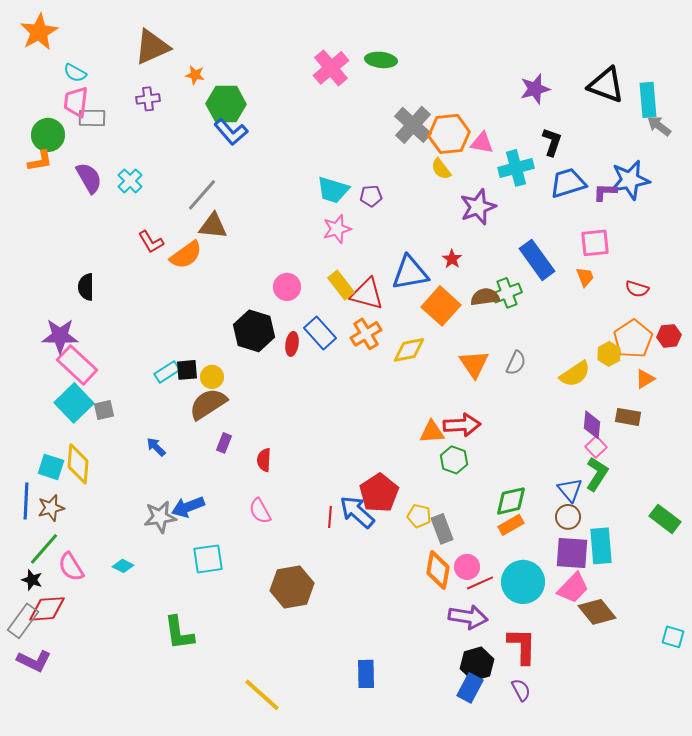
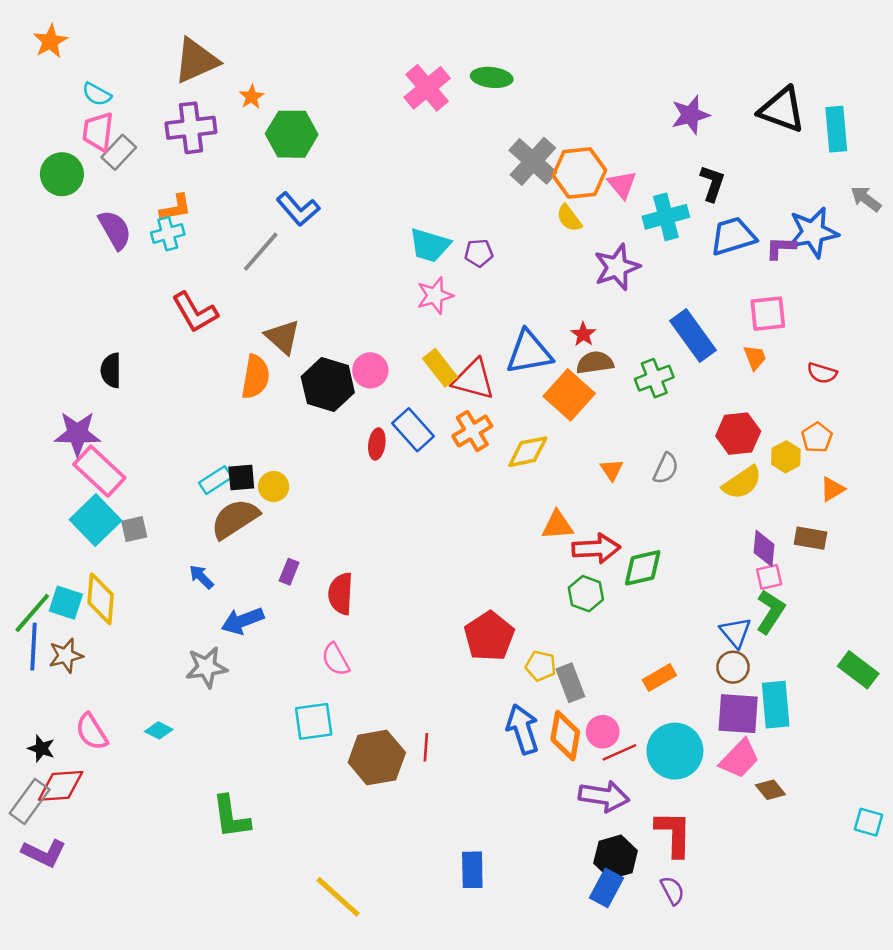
orange star: (39, 32) -> (50, 41), size x0.7
orange star: (195, 75) -> (252, 97), turned 30
purple cross: (148, 99) -> (191, 128), size x1.6
gray rectangle: (92, 118) -> (119, 152), turned -48
gray arrow: (659, 126) -> (866, 199), moved
blue L-shape: (231, 132) -> (298, 209), moved
pink triangle: (482, 143) -> (622, 185), turned 40
orange L-shape: (40, 161) -> (175, 208), moved
cyan cross: (130, 181) -> (168, 234), turned 30
brown triangle: (213, 226) -> (283, 337), moved, turned 36
red L-shape: (151, 242) -> (195, 312), size x1.4
orange semicircle: (186, 255) -> (256, 377), moved, turned -44
brown semicircle: (485, 297) -> (595, 363), moved
black hexagon: (254, 331) -> (328, 385), moved
red hexagon: (669, 336) -> (738, 434), moved, size x1.4
orange pentagon: (633, 339) -> (817, 437), size x0.6
orange triangle: (474, 364) -> (612, 470), size x0.6
brown semicircle: (208, 404) -> (235, 519), moved
orange triangle: (432, 432) -> (557, 525), moved
pink square: (596, 447) -> (769, 577), turned 30
red semicircle: (264, 460) -> (341, 594), size x1.4
green diamond: (511, 501) -> (643, 568), moved
blue arrow: (188, 507) -> (243, 621), moved
blue arrow: (357, 512) -> (523, 729), moved, turned 30
red line: (330, 517) -> (426, 747), moved
green line: (44, 549) -> (32, 613), moved
cyan square: (208, 559) -> (314, 721), moved
brown diamond: (597, 612) -> (770, 790), size x0.6

